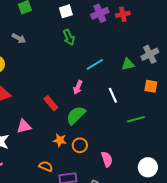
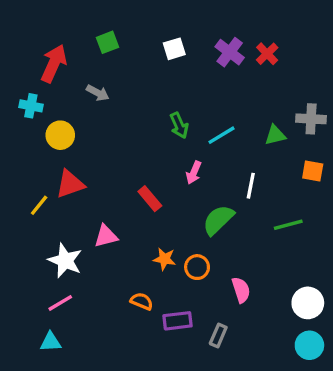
purple cross: (100, 13) -> (230, 52), turned -30
red cross: (123, 14) -> (267, 54), turned -32
green arrow: (69, 37) -> (179, 125), moved
gray cross: (150, 54) -> (311, 119), turned 30
white line: (113, 95) -> (251, 186), turned 35
green semicircle: (76, 115) -> (218, 220), moved

